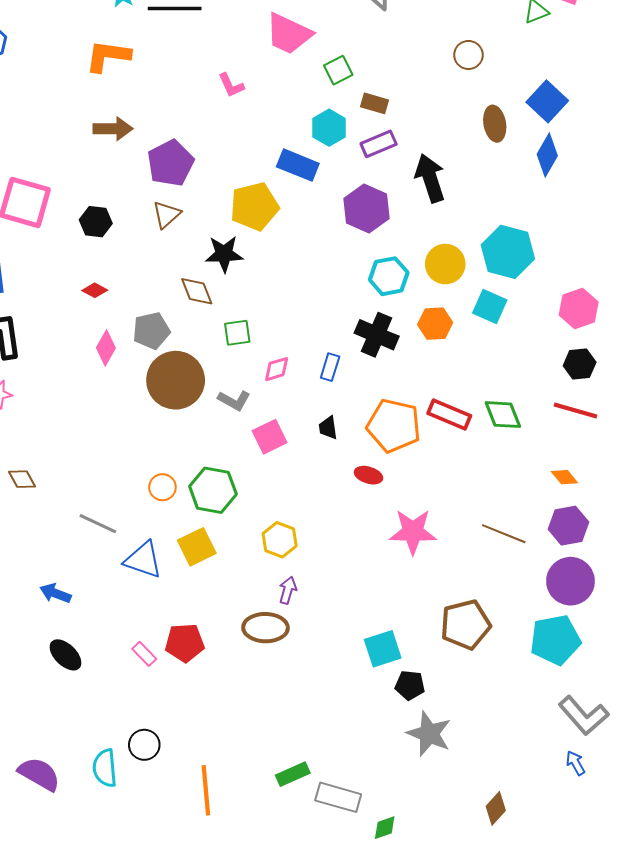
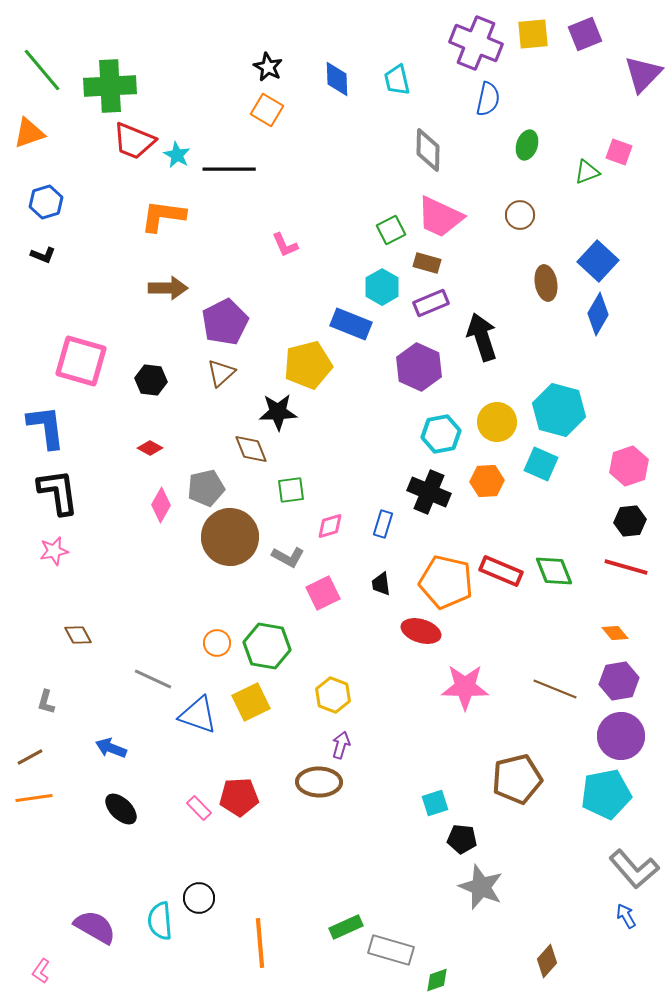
pink trapezoid: (289, 34) -> (440, 217), moved
red ellipse: (368, 475) -> (421, 631), size x1.4
cyan square: (383, 649) -> (435, 803), size x0.7

